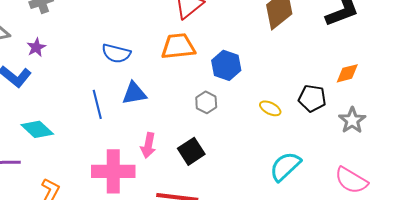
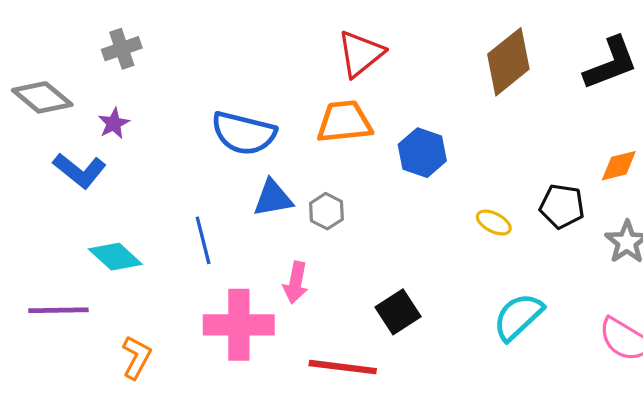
blue semicircle: (116, 53) -> (244, 133), size x1.4
gray hexagon: (206, 102) -> (326, 211), moved
blue line: (97, 104) -> (203, 240), moved
black square: (191, 151) -> (398, 312), moved

